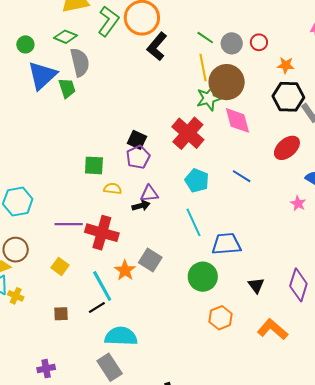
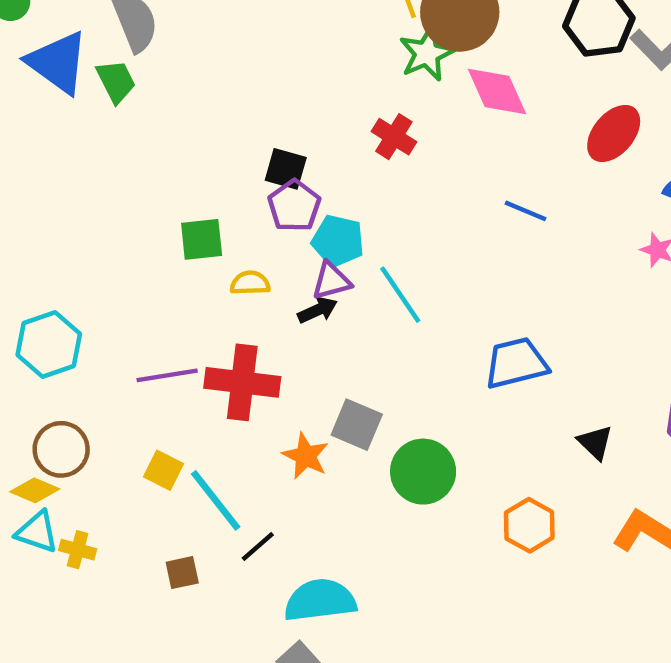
blue triangle: (42, 75) -> (58, 62), turned -32
red cross: (188, 133) -> (394, 137), size x0.6
cyan pentagon: (197, 180) -> (338, 241), moved
cyan line: (193, 222) -> (400, 295), moved
green circle: (203, 277) -> (423, 472), moved
cyan line: (102, 286) -> (216, 500), moved

